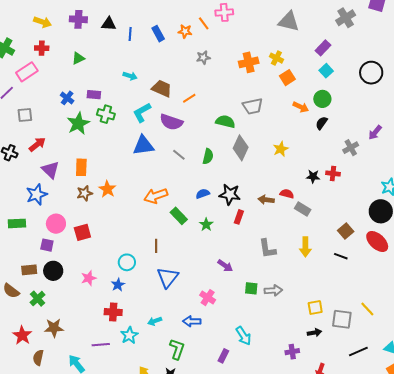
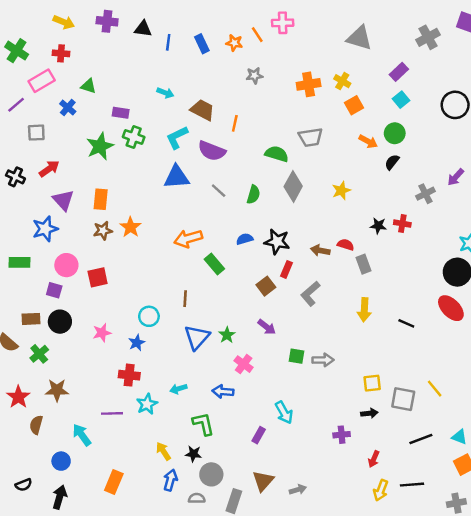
green triangle: (78, 58) -> (88, 86), moved, turned 40
blue cross: (67, 98) -> (68, 108), moved
orange line: (189, 98) -> (235, 123), turned -48
gray rectangle: (303, 209) -> (363, 264), turned 35
green star: (206, 225) -> (227, 335), moved
brown square: (346, 231) -> (266, 286), moved
gray L-shape: (267, 249) -> (310, 294), moved, turned 55
green L-shape: (177, 349) -> (203, 424), turned -35

